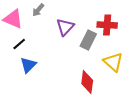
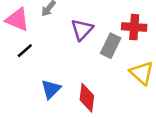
blue triangle: (28, 65) -> (51, 89), moved
red diamond: (87, 82) -> (87, 98), moved

